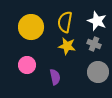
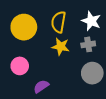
gray cross: (94, 44) -> (88, 44), turned -32
purple semicircle: (55, 77) -> (41, 86), moved, turned -112

